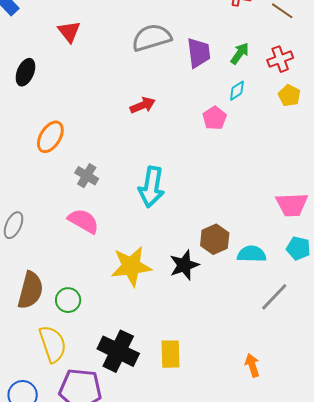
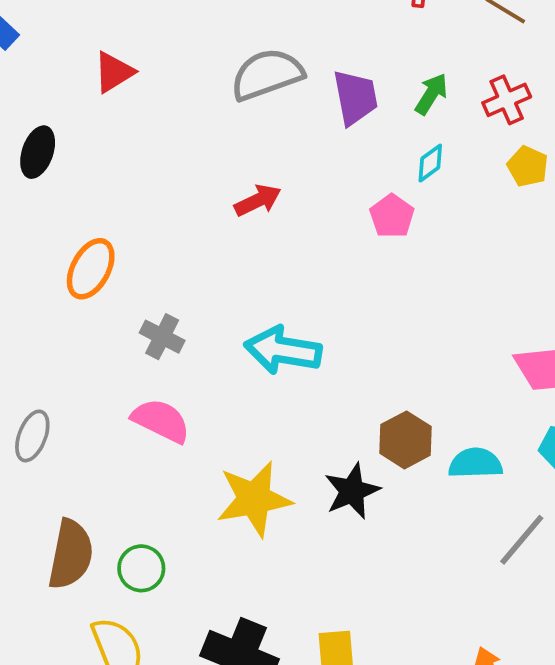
red triangle: (69, 32) -> (114, 72), turned 40
cyan arrow: (151, 187) -> (283, 350), turned 93

